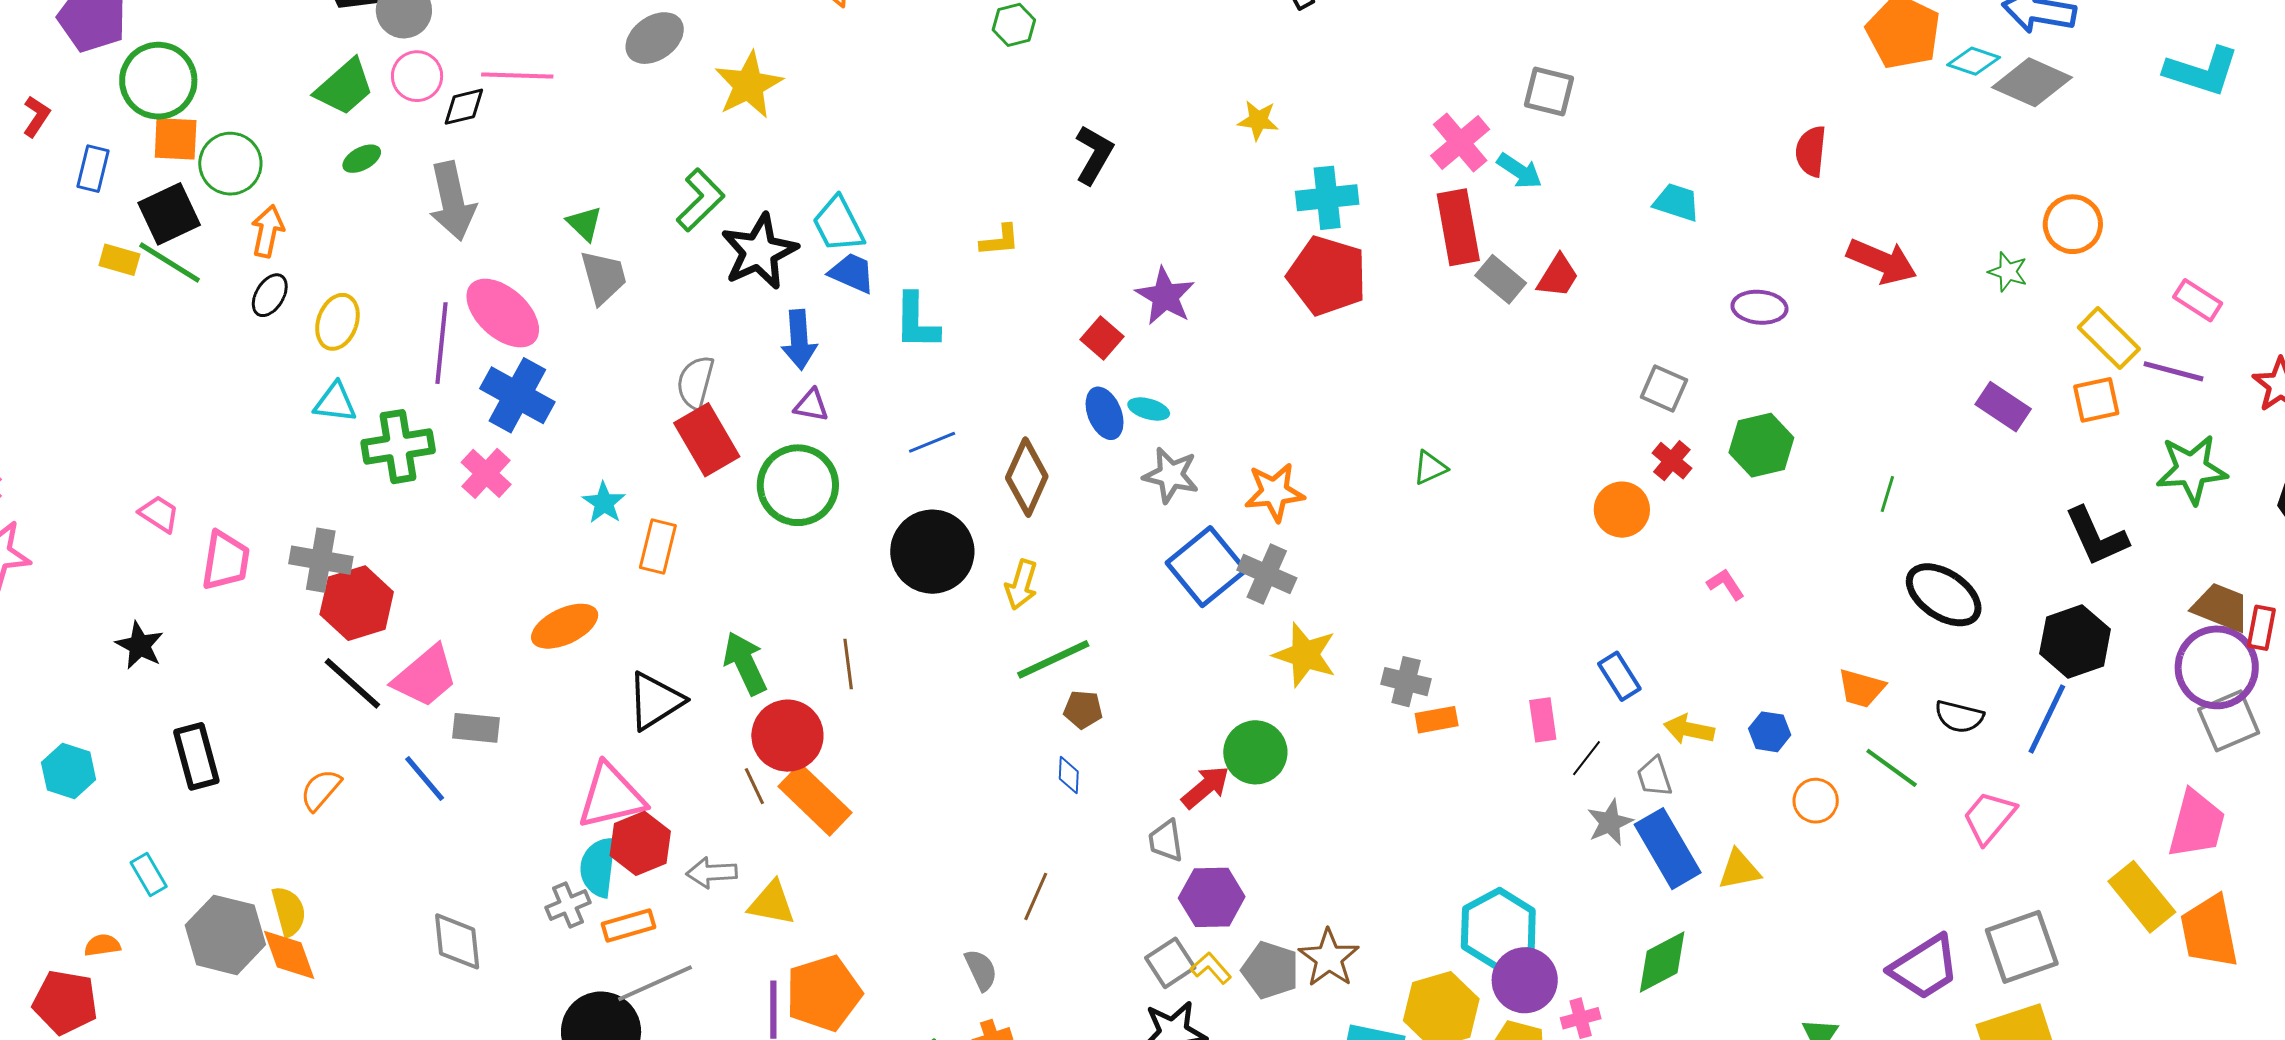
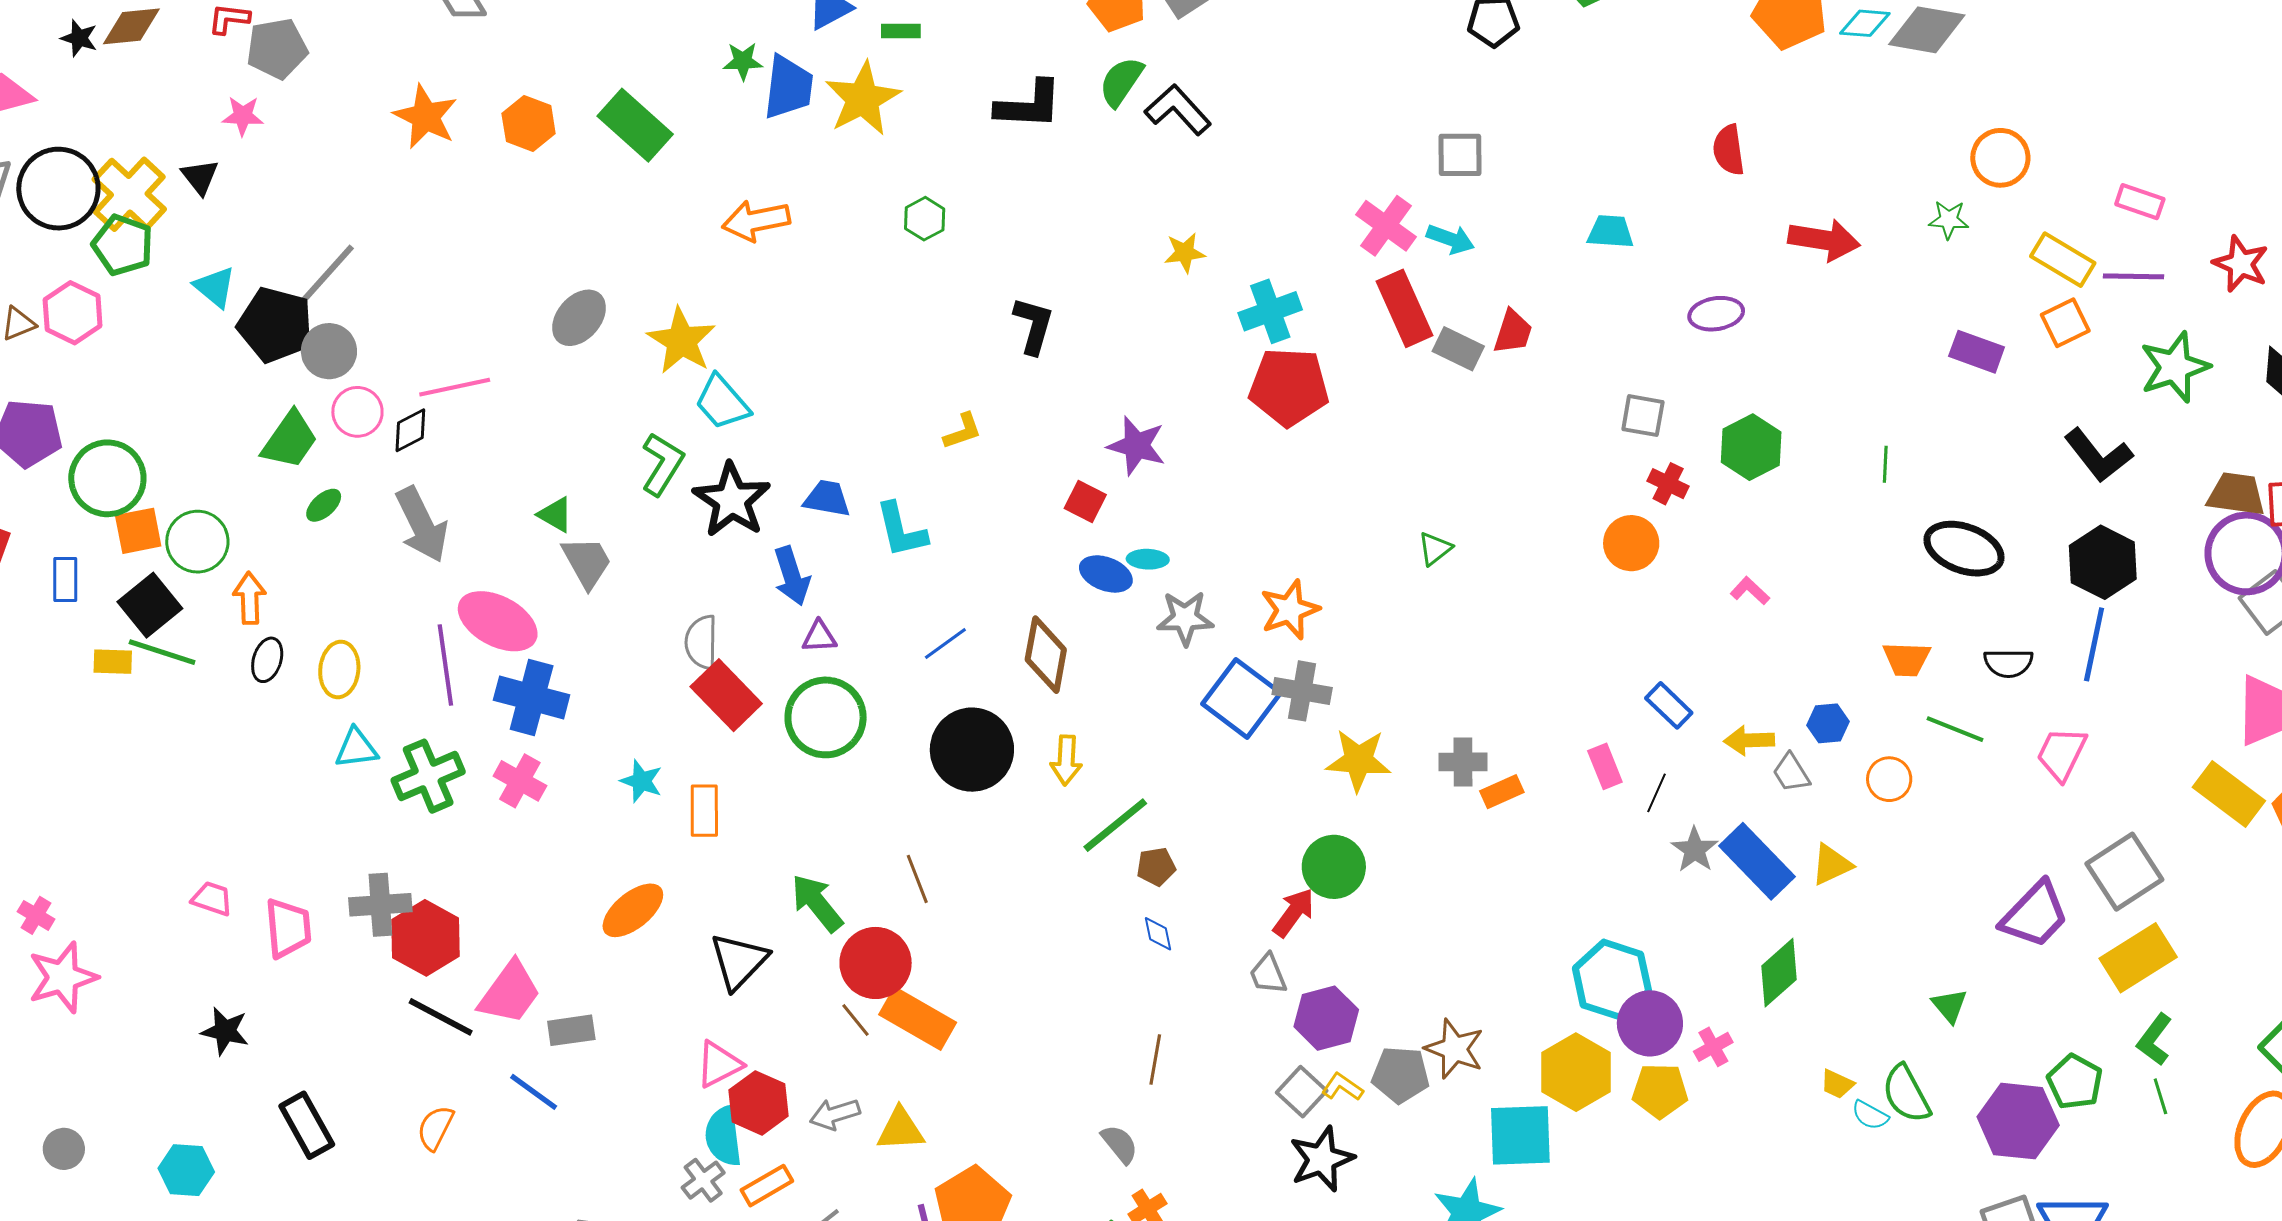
cyan trapezoid: (838, 224) -> (722, 402), moved
blue ellipse: (1105, 413) -> (1106, 574), turned -33
gray trapezoid: (1654, 777) -> (1791, 773), moved
pink triangle: (611, 796) -> (719, 1064), size x0.7

